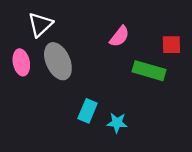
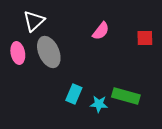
green rectangle: (149, 71) -> (126, 96), moved

